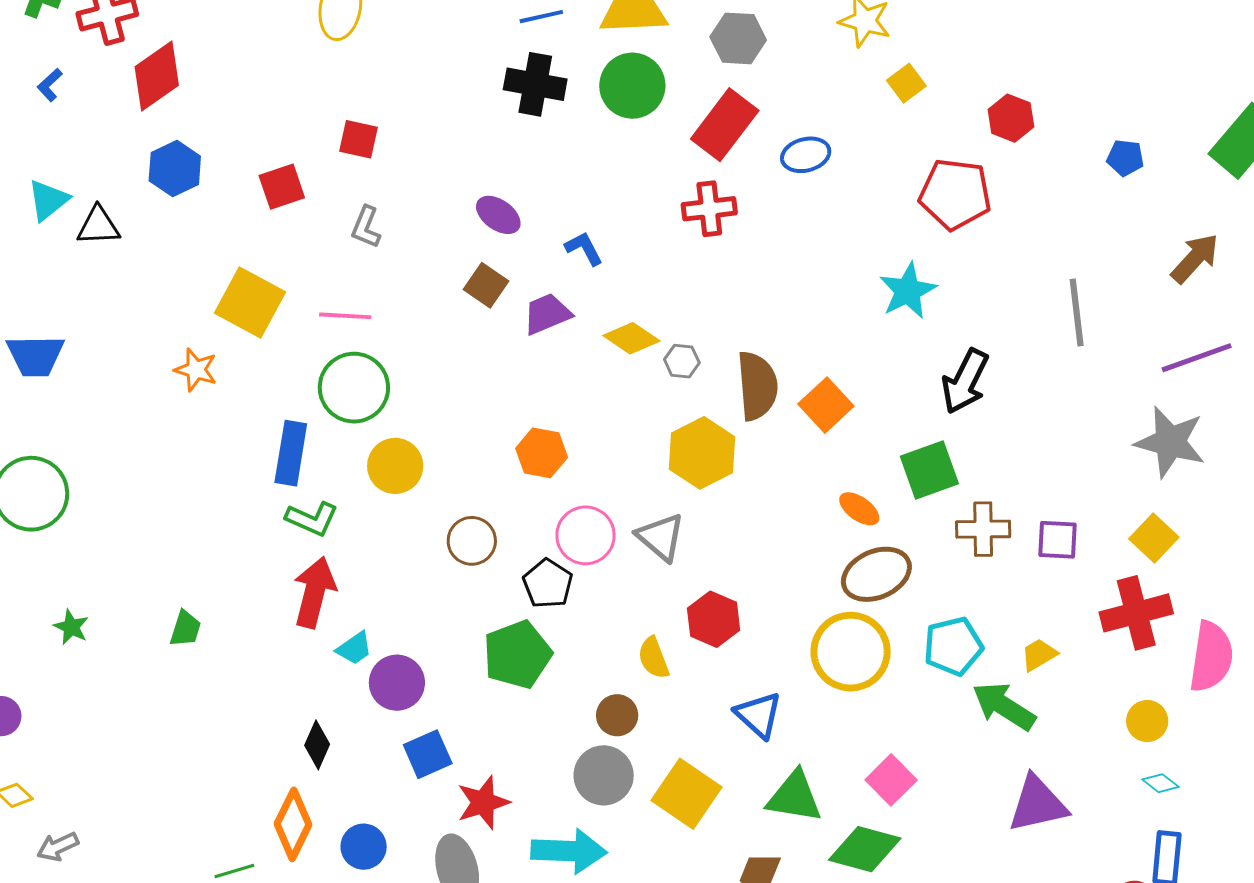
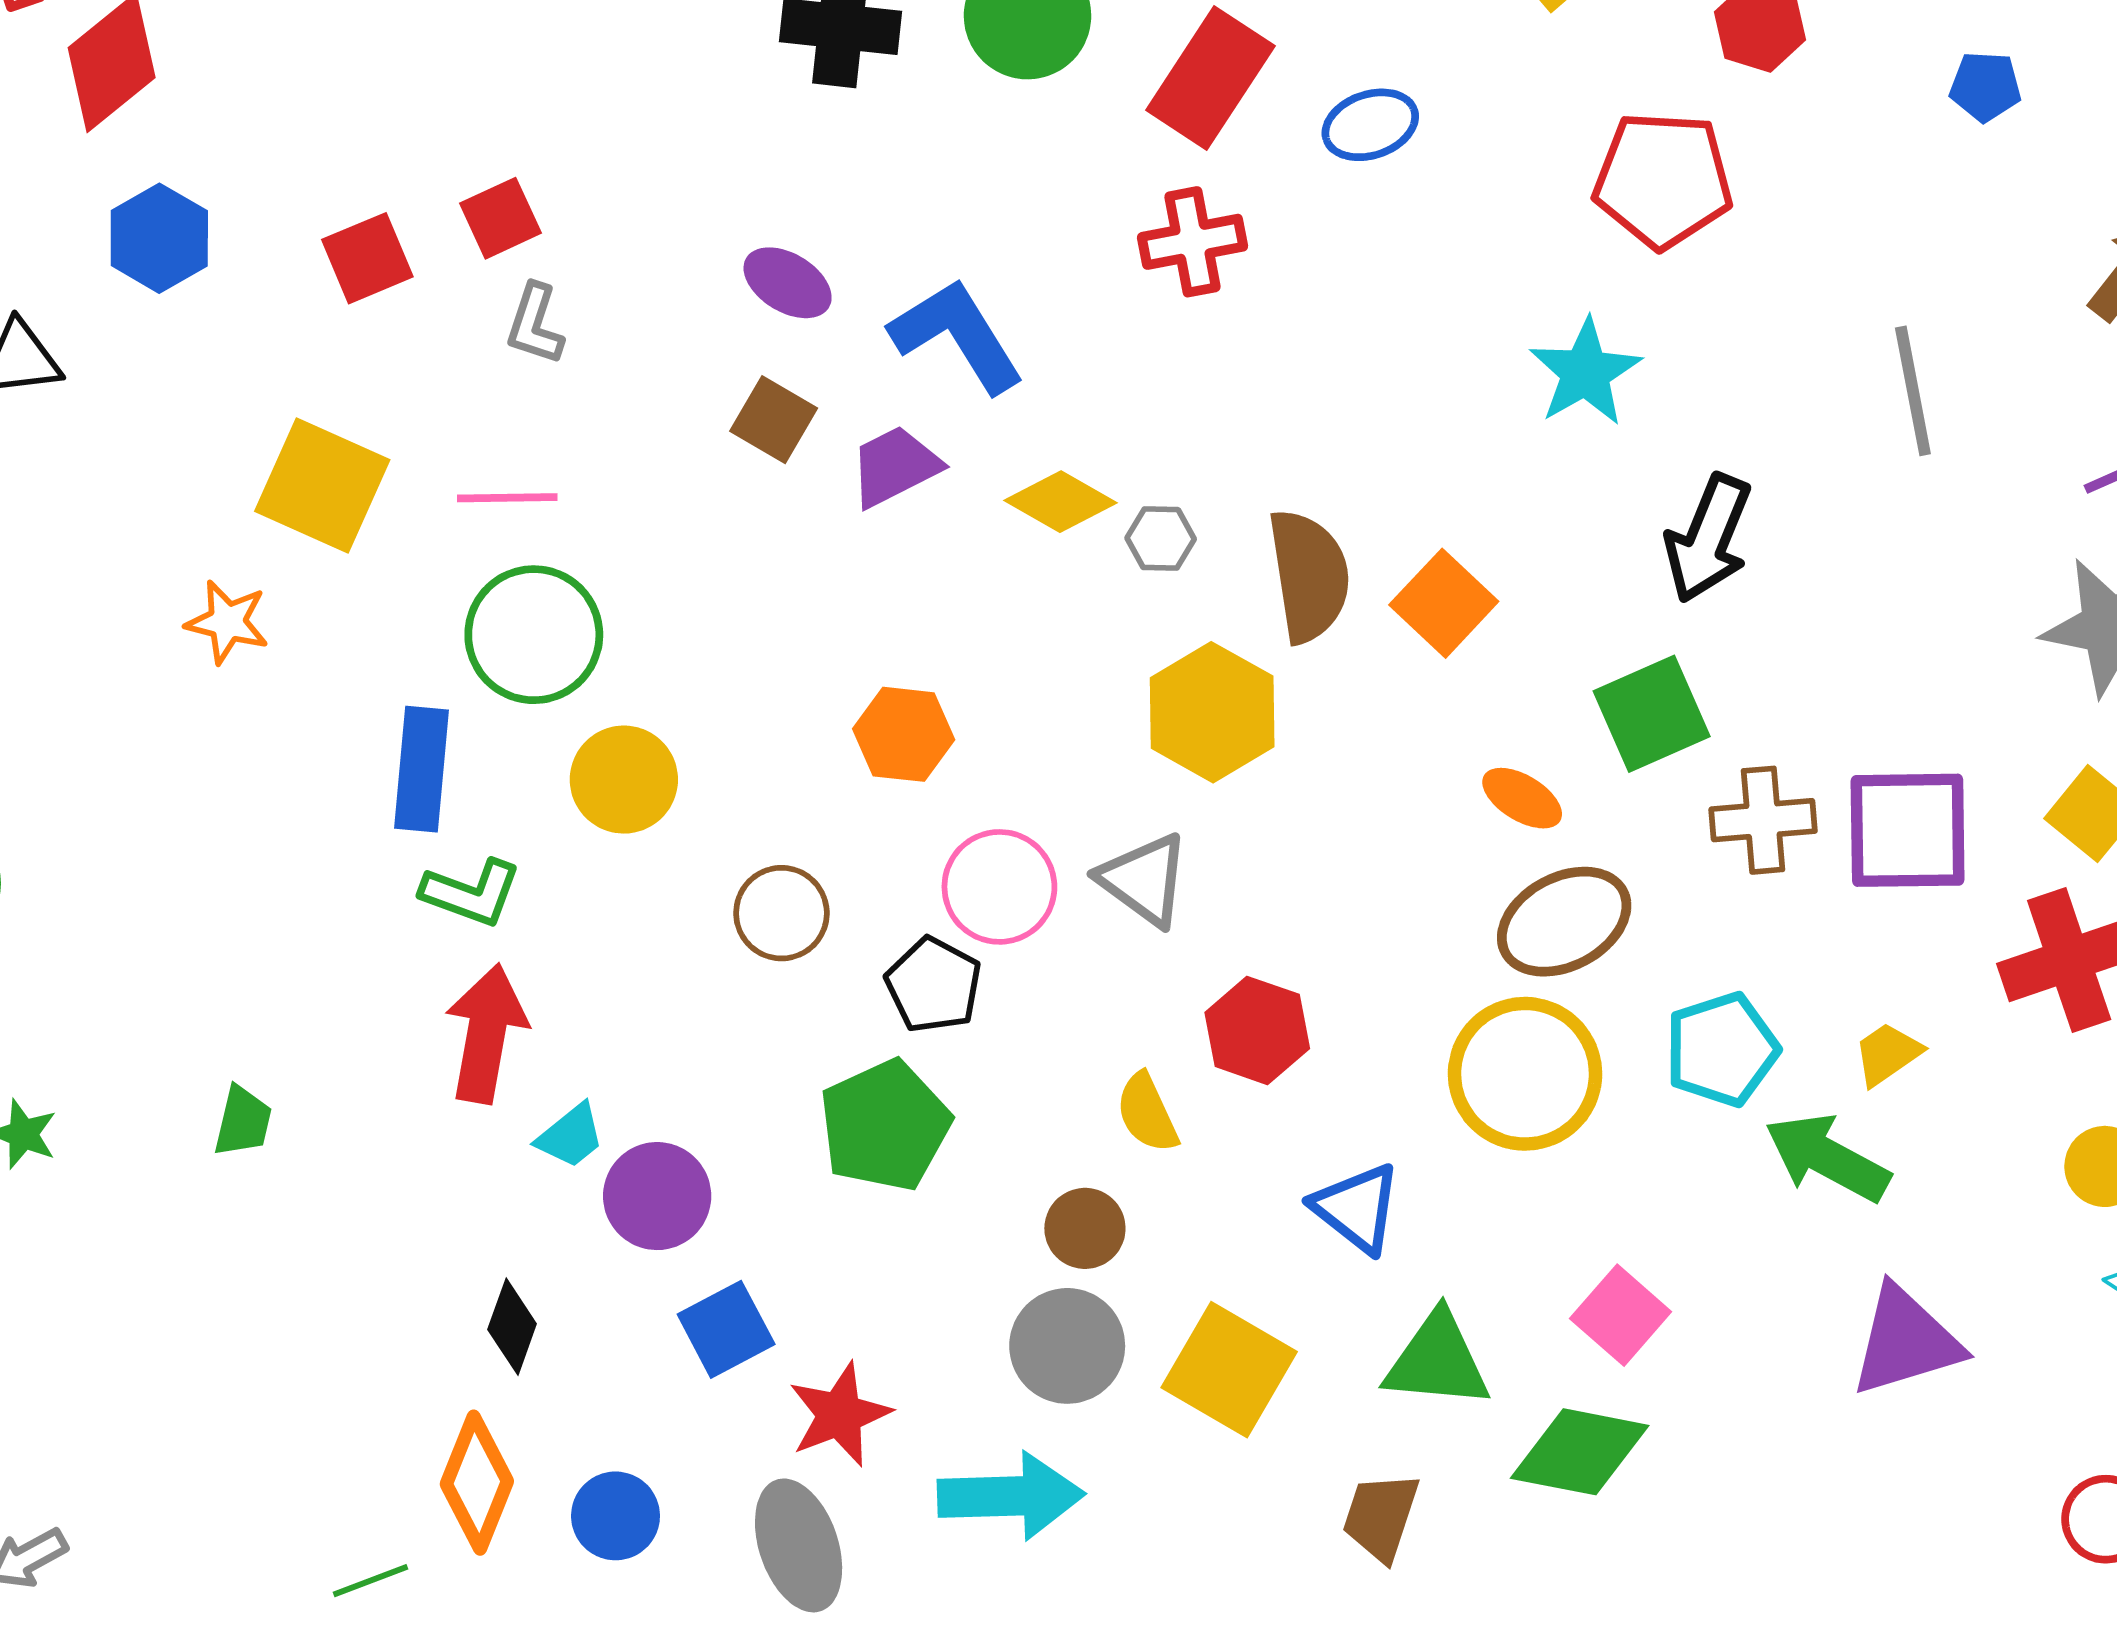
red square: (359, 139) -> (501, 218), moved, turned -33
blue L-shape: (584, 248) -> (957, 335), size x1.8
purple square: (1058, 540) -> (1908, 830), size x1.6

